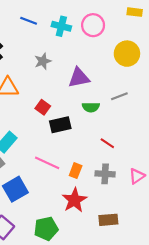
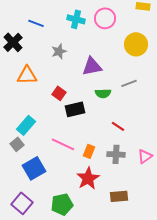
blue line: (29, 21) -> (36, 23), moved

